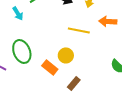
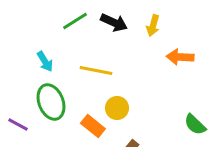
cyan arrow: (18, 13) -> (45, 62), moved
yellow line: (79, 30) -> (96, 70), moved

